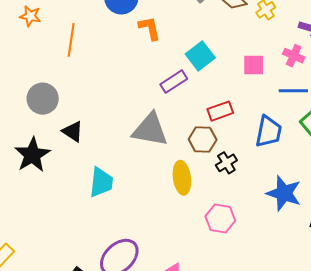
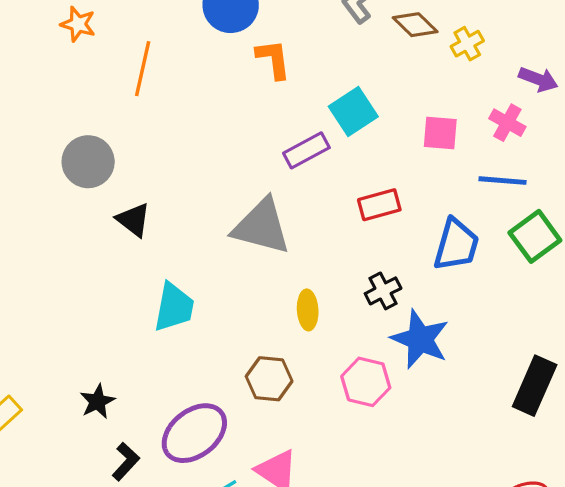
brown hexagon: (203, 140) -> (269, 379), moved
black star: (32, 155) -> (97, 401), moved, size x0.6
yellow ellipse: (182, 178) -> (308, 310), size x0.7
blue star: (284, 193) -> (420, 339), moved

